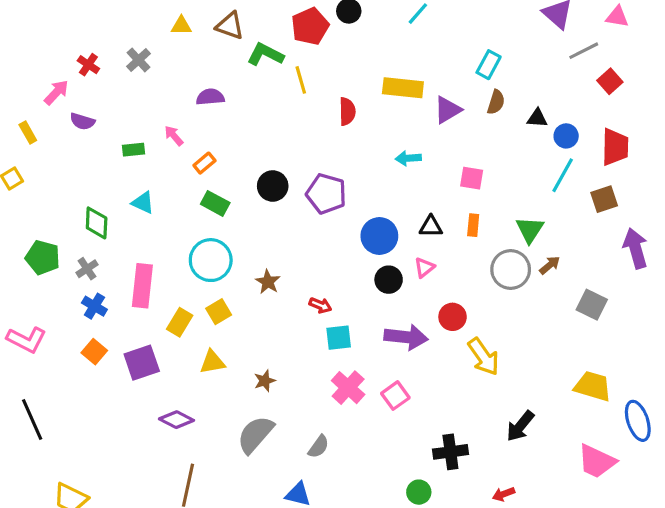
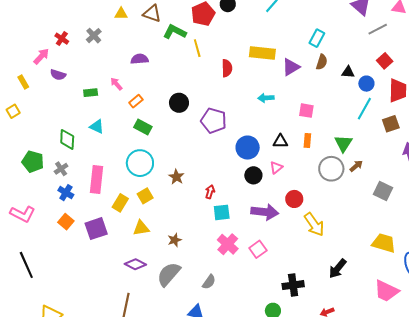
red square: (610, 81) -> (385, 61), moved
black circle: (273, 186) -> (179, 103), moved
red arrow: (320, 305) -> (210, 192), turned -96
purple diamond: (176, 420) -> (135, 264), moved

